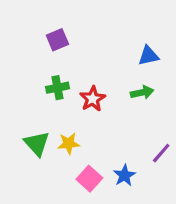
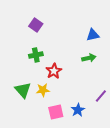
purple square: (57, 40) -> (36, 25), turned -32
red star: (93, 99) -> (54, 71), moved
pink square: (89, 179) -> (56, 112), turned 35

